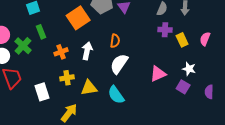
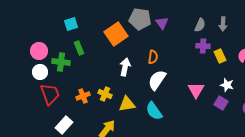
green cross: (23, 46) -> (61, 62), turned -36
orange cross: (61, 52) -> (83, 96), moved
pink triangle: (158, 74) -> (196, 90), turned -36
yellow cross: (67, 78) -> (105, 94), turned 32
white rectangle: (42, 92) -> (64, 125), moved, turned 60

